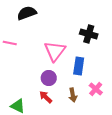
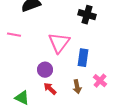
black cross: (89, 34) -> (87, 15), moved
purple circle: (49, 78) -> (45, 70), moved

